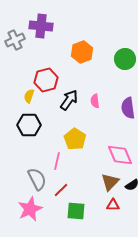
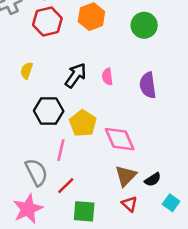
red hexagon: (46, 80) -> (47, 22), moved
black hexagon: (29, 125) -> (49, 111), moved
pink diamond: (120, 155) -> (120, 139), moved
red triangle: (113, 205) -> (129, 204), turned 40

